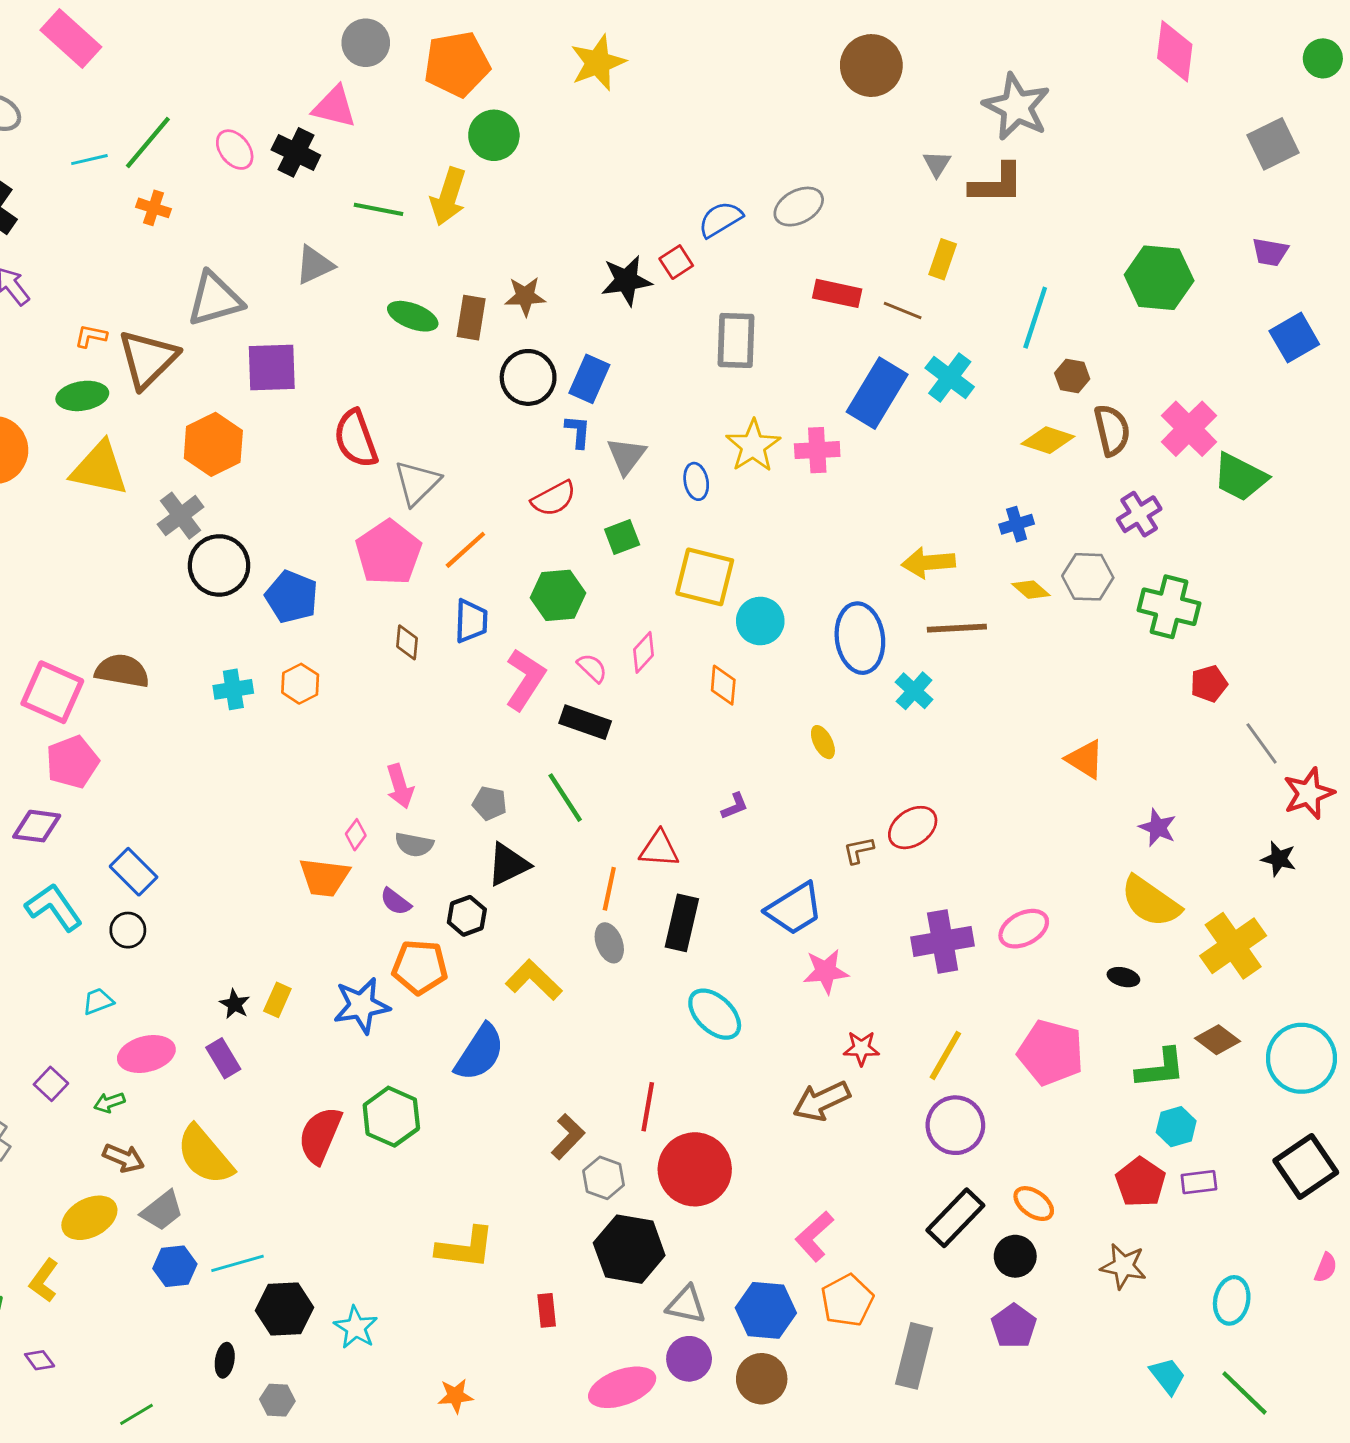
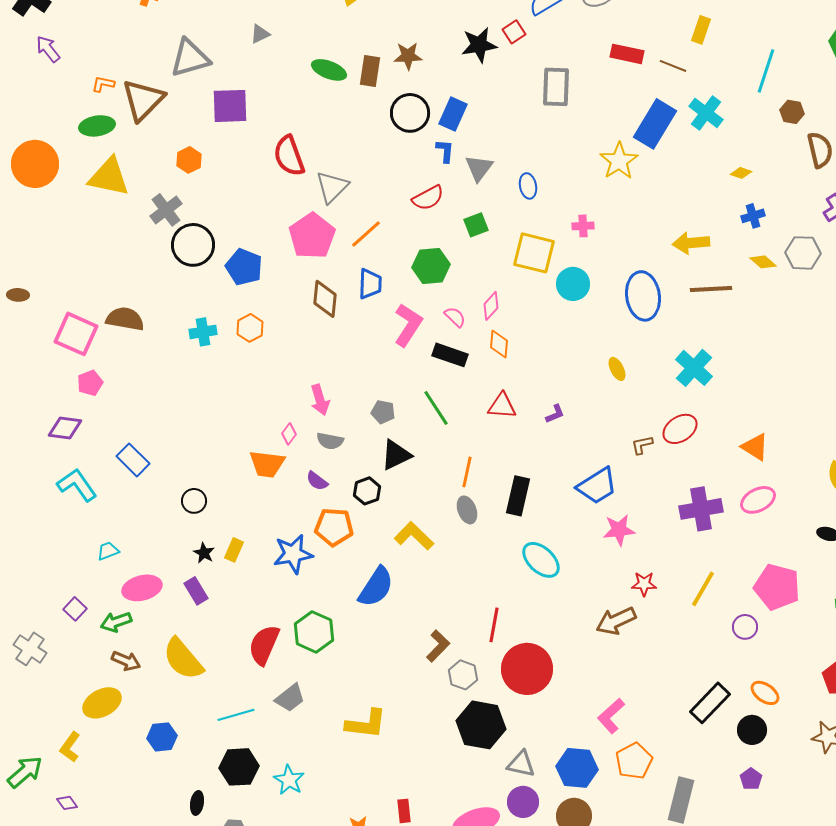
gray triangle: (314, 265) -> (260, 34), size x0.7
yellow diamond: (1048, 440) -> (741, 173), moved, size x0.6
orange hexagon: (213, 444) -> (189, 160), size x0.6
yellow star: (753, 446) -> (619, 161), moved
pink cross: (817, 450) -> (583, 226), moved, size x0.7
brown diamond: (407, 642) -> (325, 299), size x1.5
orange diamond: (723, 685) -> (499, 344), moved
cyan cross: (914, 691) -> (694, 368), moved, size x1.4
orange triangle: (1085, 759) -> (755, 447), moved
pink pentagon: (72, 762) -> (90, 383), size x0.7
red triangle: (659, 849) -> (502, 406), moved
black circle: (128, 930) -> (194, 501), moved
green arrow: (109, 1102) -> (116, 622), size x1.4
purple circle: (955, 1125) -> (745, 627), moved, size x0.6
gray trapezoid: (162, 1211) -> (290, 698), moved
cyan line: (238, 1263) -> (236, 715), moved
red rectangle: (547, 1310) -> (404, 811), moved
purple pentagon: (1014, 1326) -> (751, 779), size x0.7

